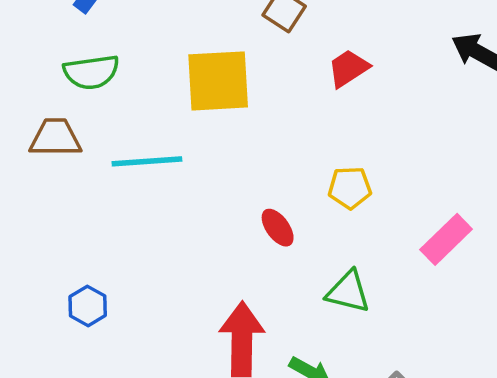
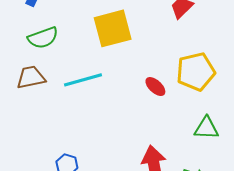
yellow pentagon: (350, 188) -> (196, 72), size x1.6
red ellipse: (278, 228) -> (155, 87), moved

